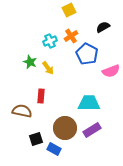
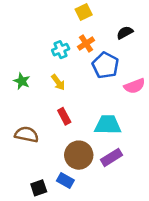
green star: (30, 62) -> (22, 81), moved
red rectangle: (41, 96) -> (64, 116), moved, turned -32
black square: (36, 139) -> (39, 188), moved

